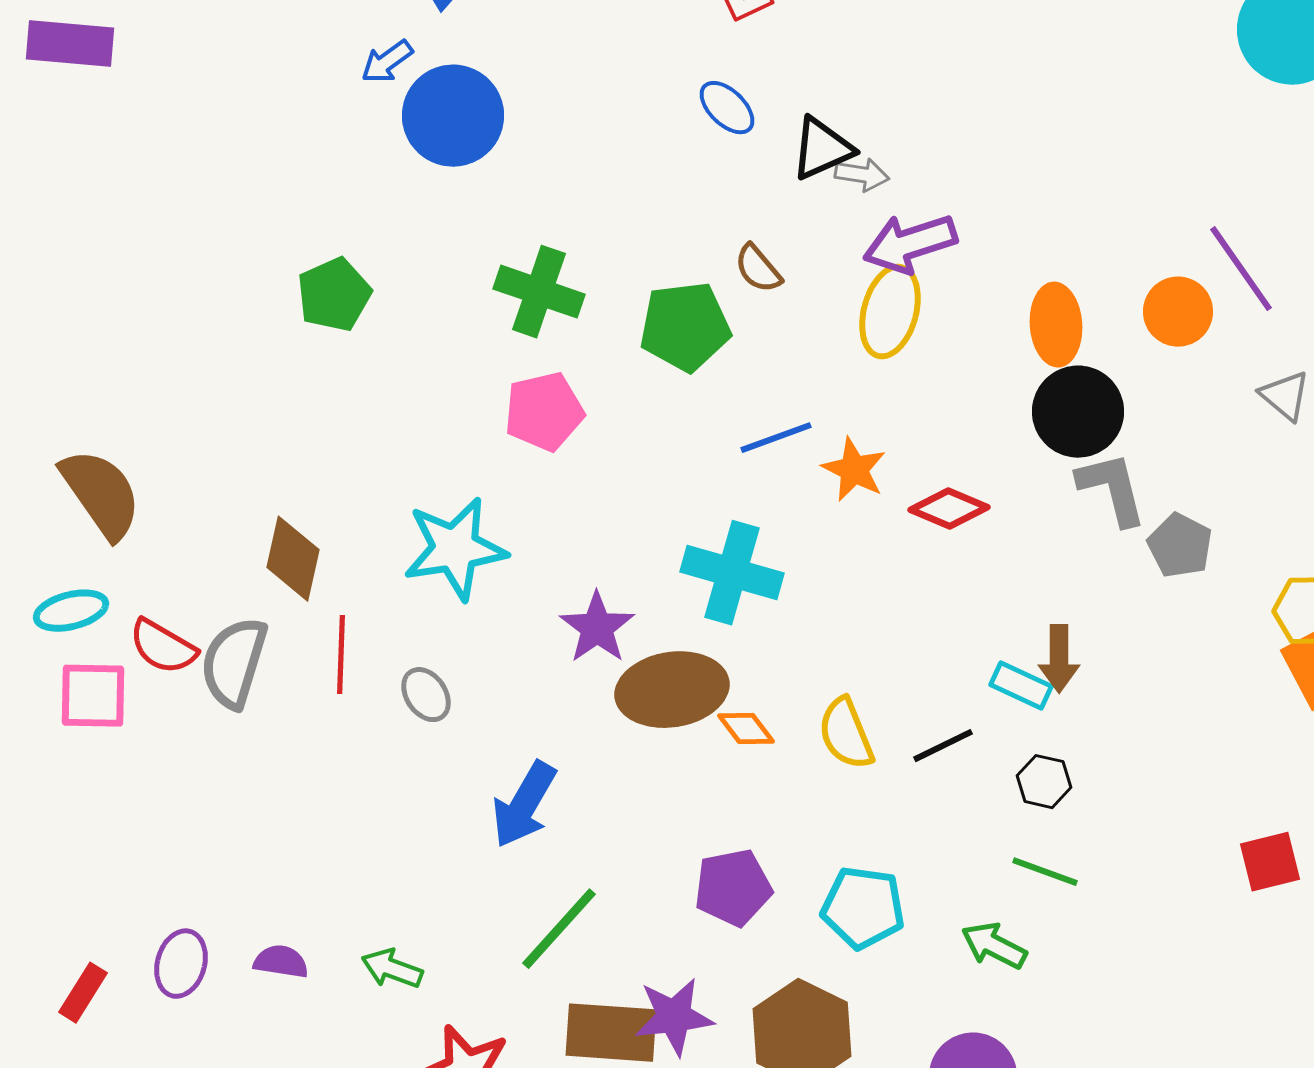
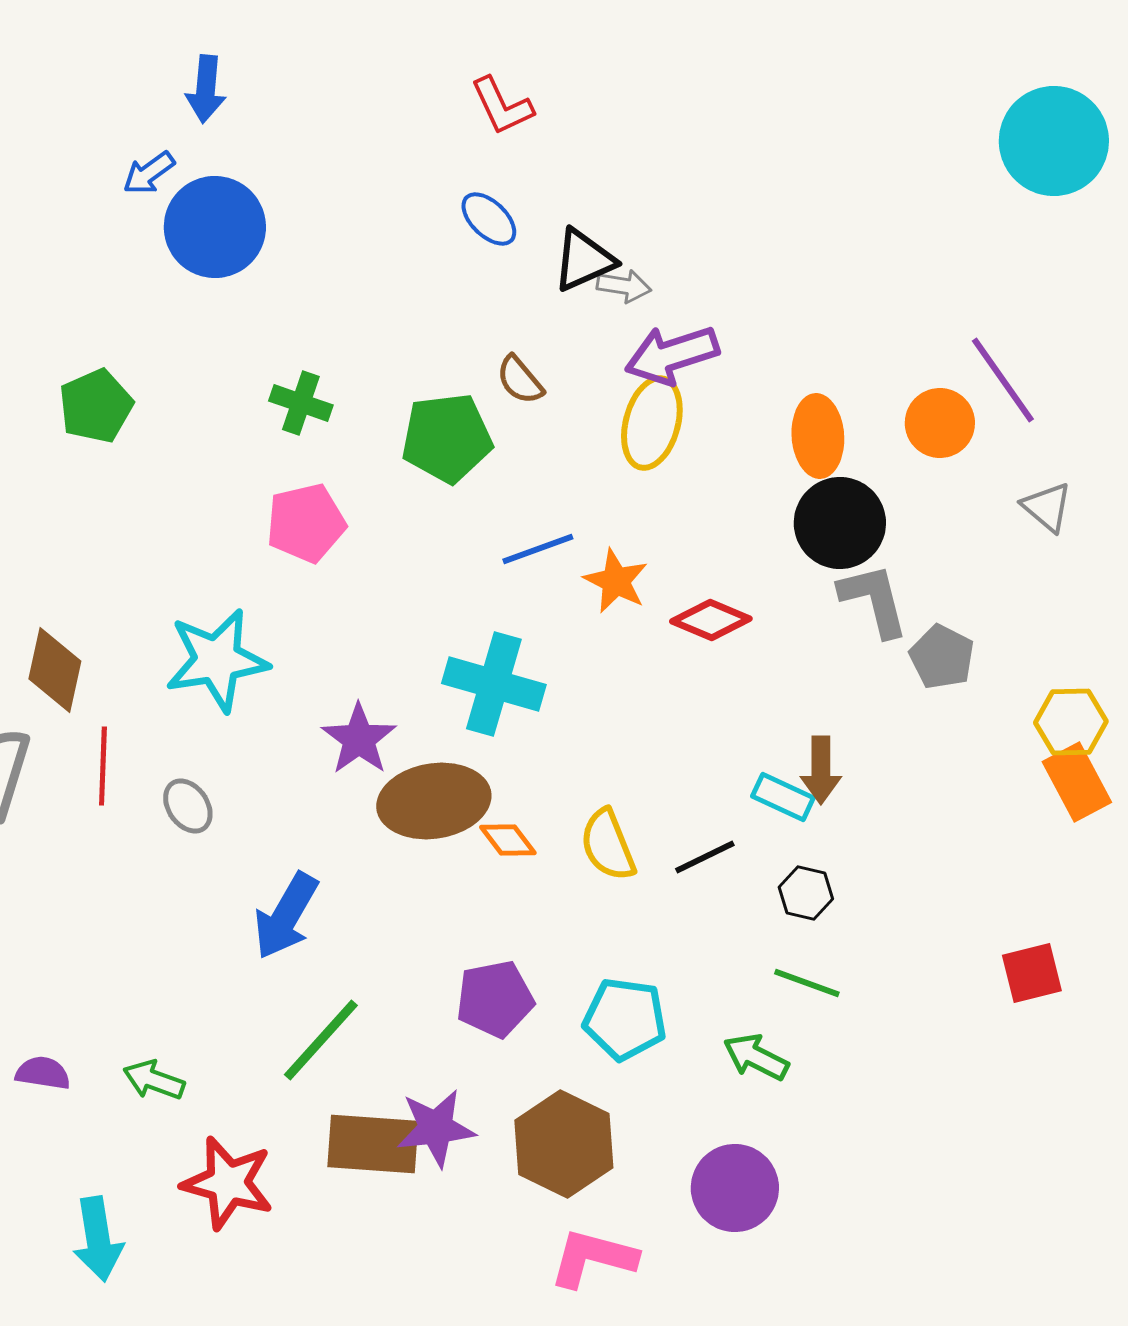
green cross: (539, 292) -> (301, 403), size x0.7

